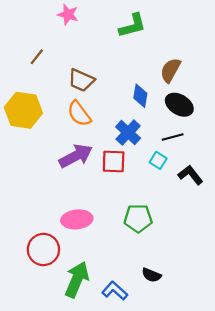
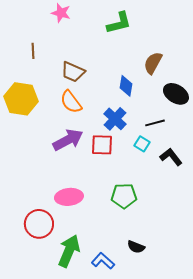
brown line: (37, 57) -> (33, 51), turned -42
black ellipse: (179, 105) -> (176, 94), moved

